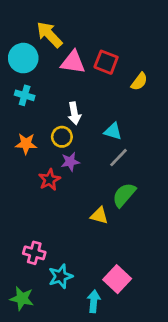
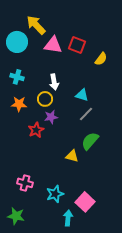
cyan cross: (25, 95) -> (17, 77), moved
cyan star: (61, 276) -> (55, 194), moved

